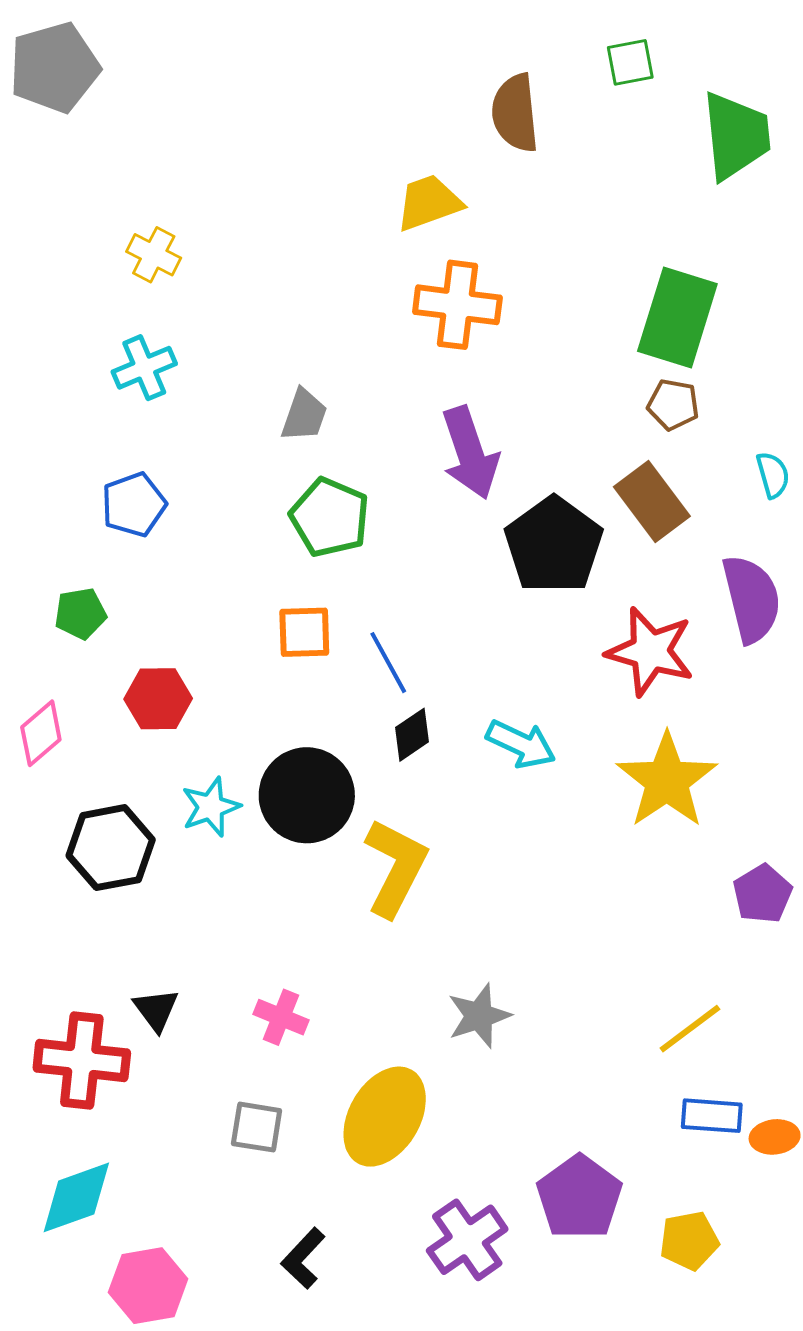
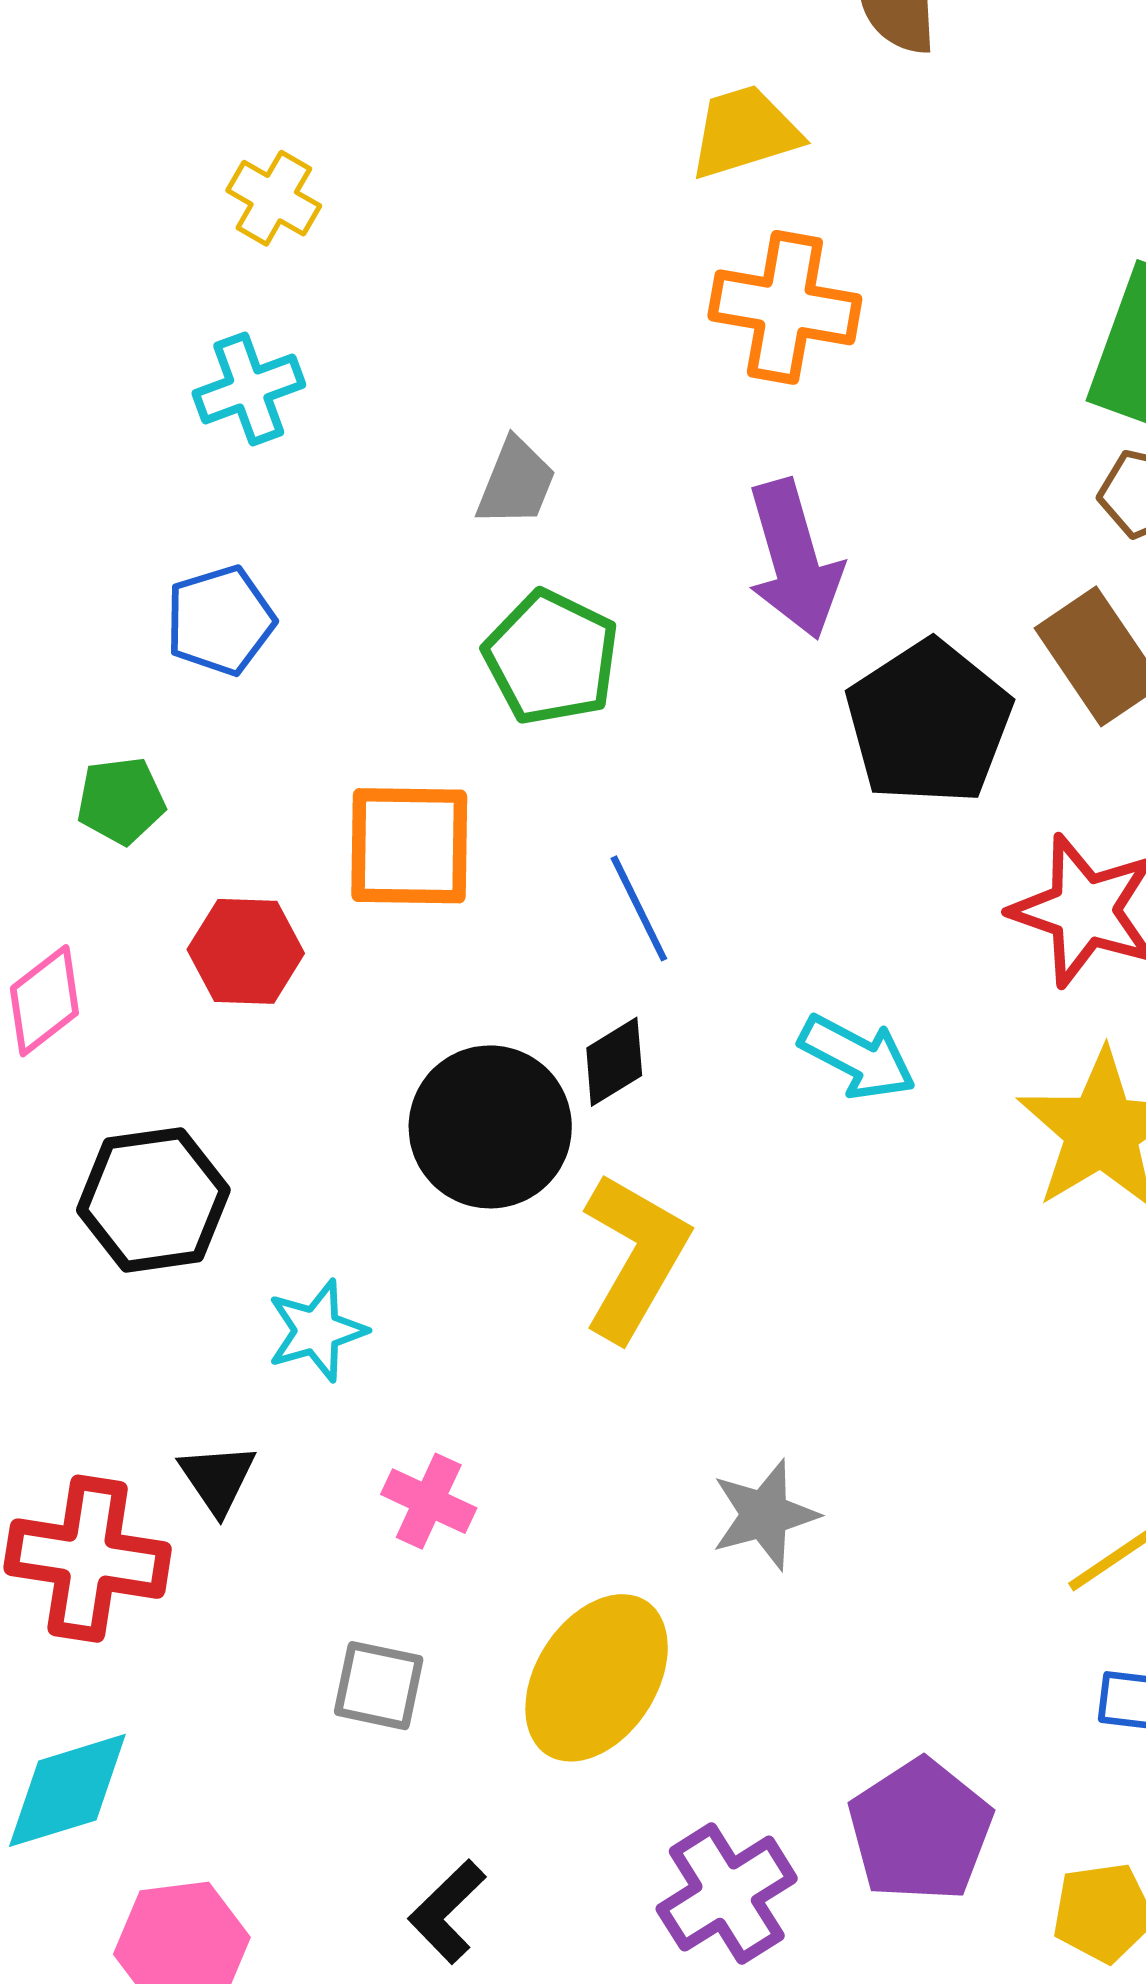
orange square: (304, 632) -> (409, 846), moved, size x1.4
black diamond: (412, 735) -> (614, 1062), moved
cyan star: (211, 807) -> (317, 1331), moved

